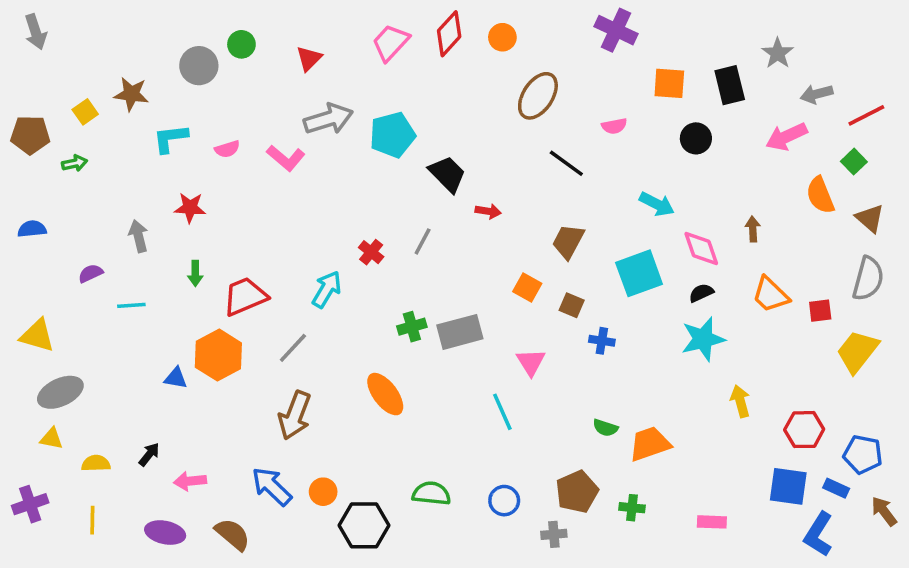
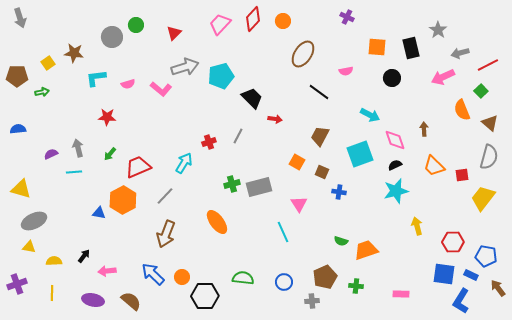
purple cross: (616, 30) -> (347, 17), size x0.6
gray arrow: (138, 236) -> (78, 148), moved
red cross: (371, 252) -> (209, 142), turned 32
green arrow: (195, 273) -> (110, 154), turned 40

